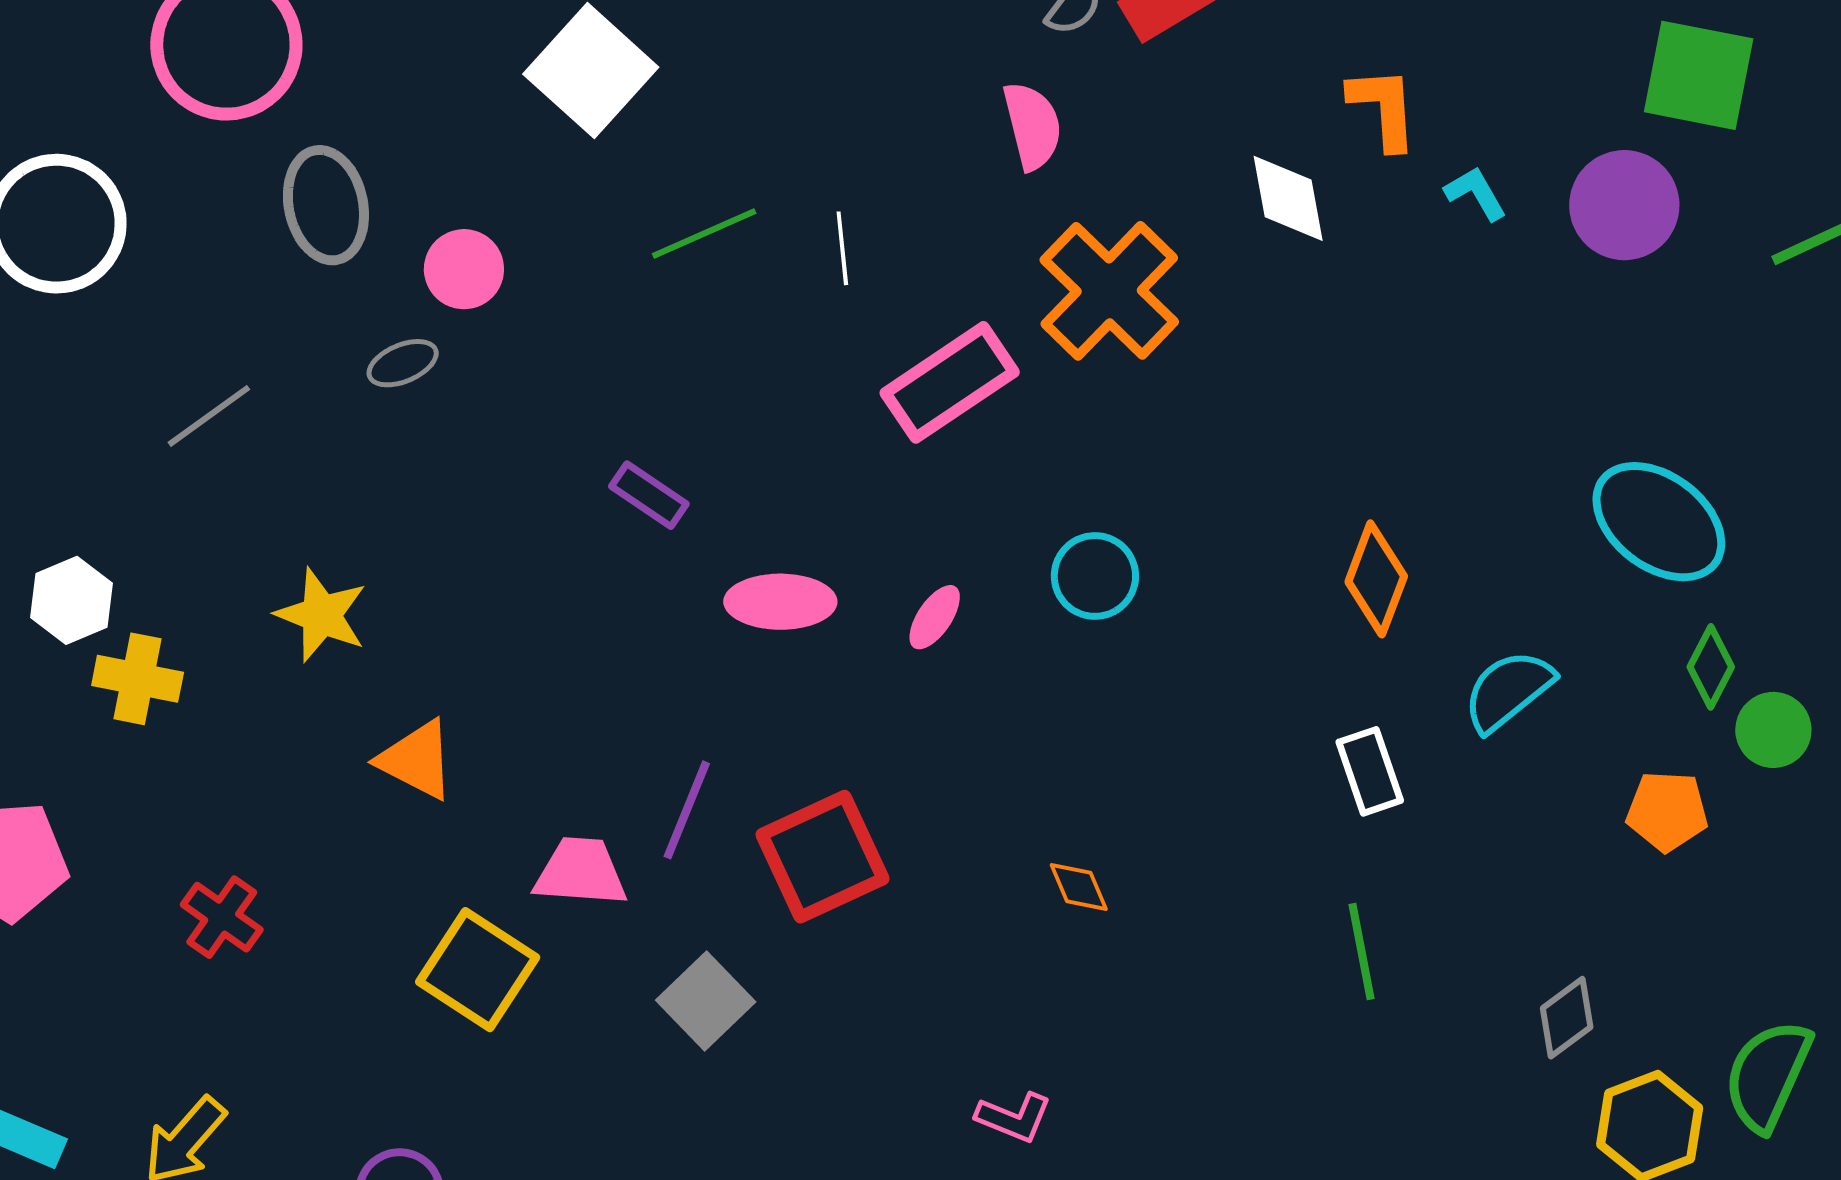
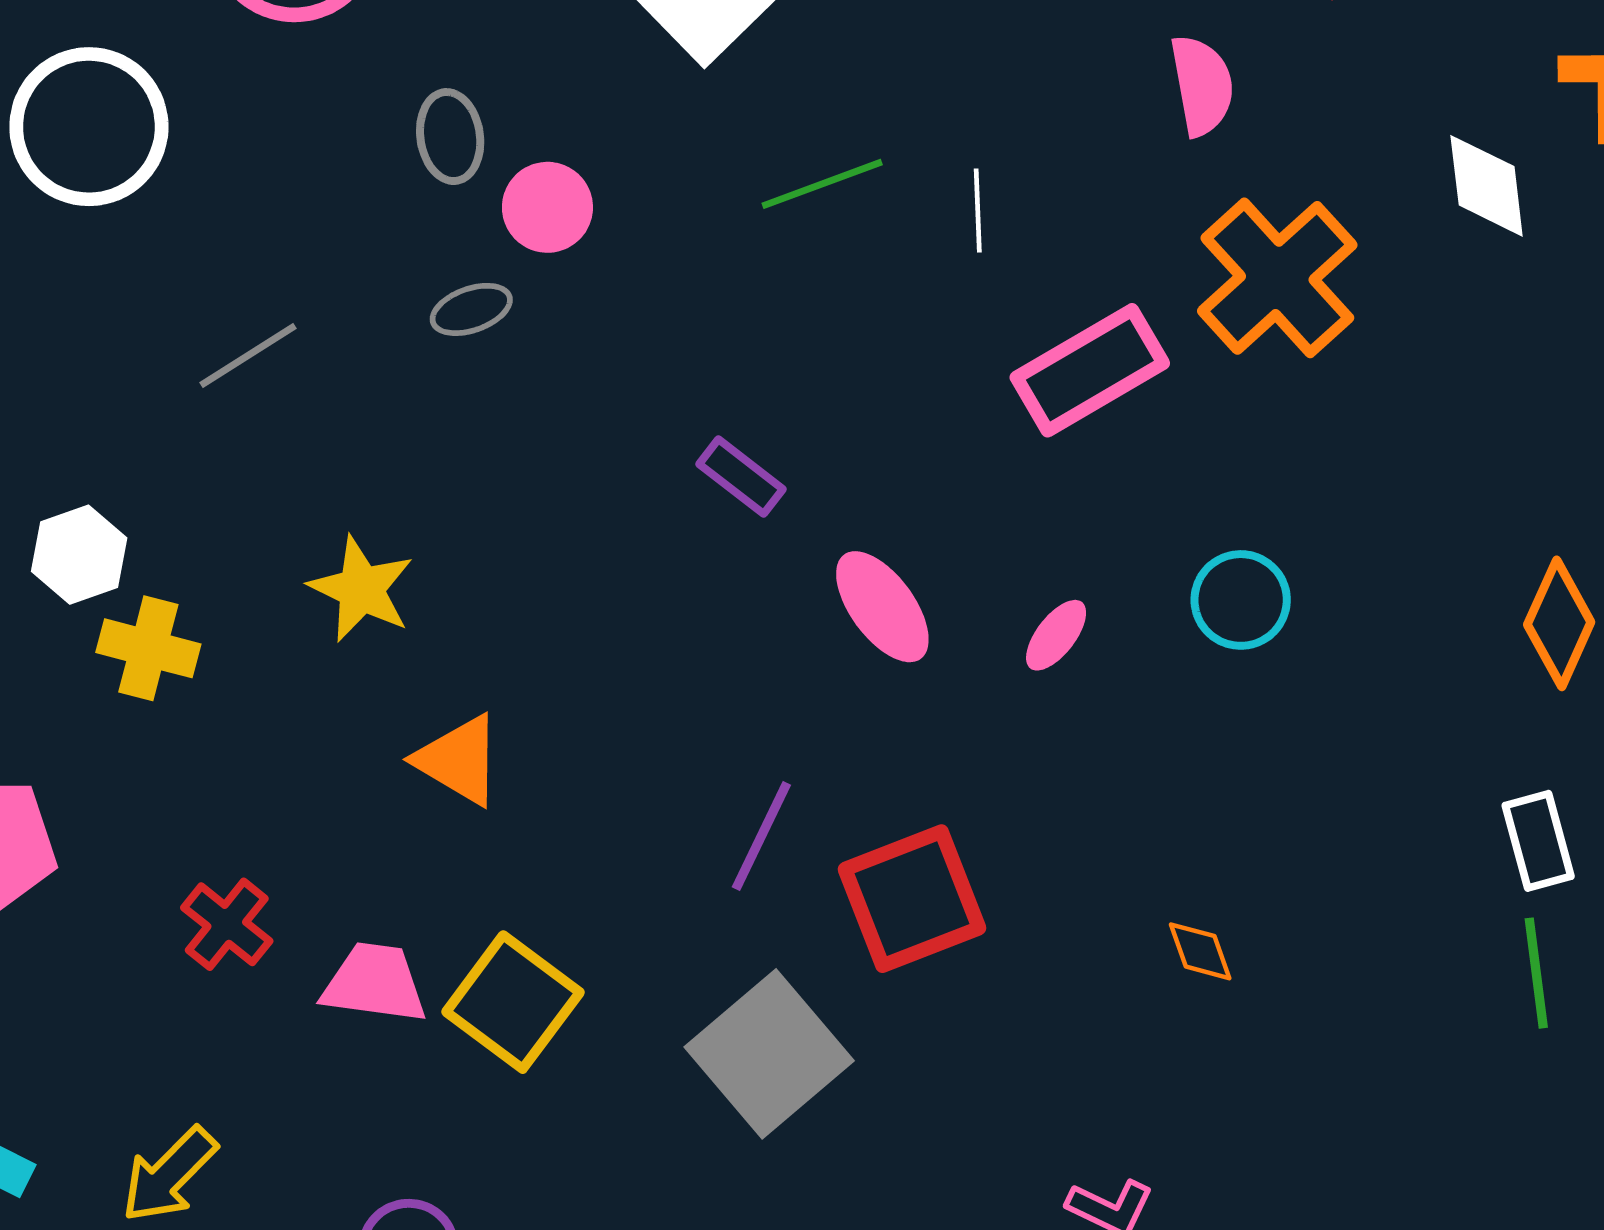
gray ellipse: (326, 205) -> (450, 137), moved, size x0.7
pink ellipse: (780, 602) -> (882, 607), turned 50
pink trapezoid: (581, 872) -> (375, 983), moved
green line: (1362, 951) -> (1536, 973), moved
gray square: (706, 1001) -> (769, 1054), size x1.5

